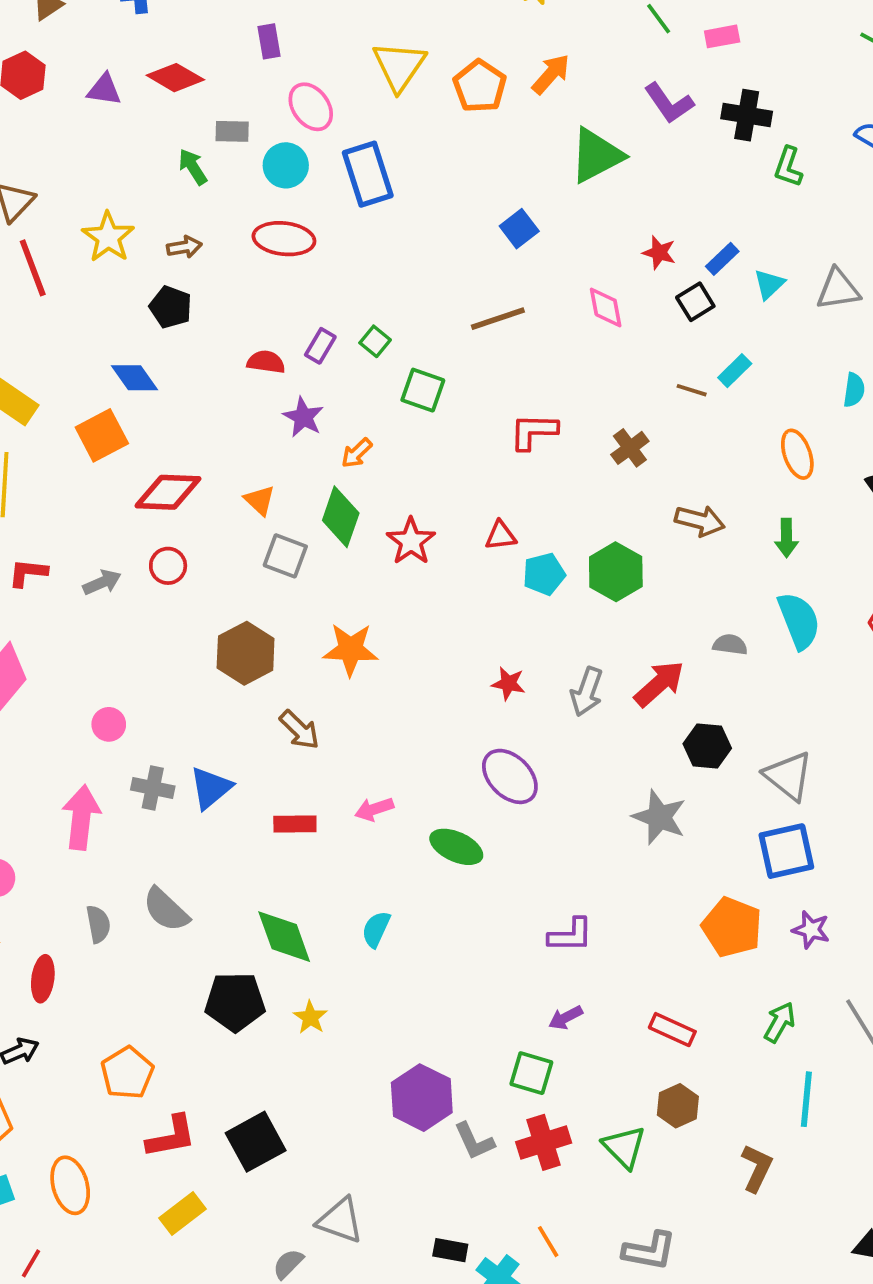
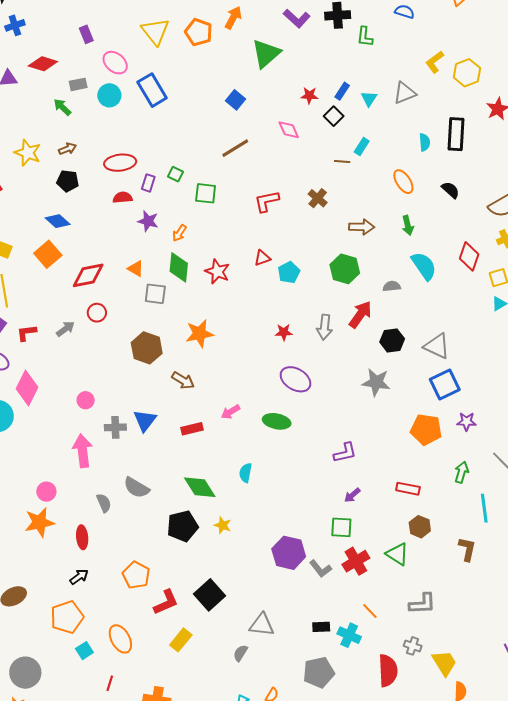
red ellipse: (284, 239) -> (120, 163), moved
green hexagon: (616, 572) -> (345, 269), moved

